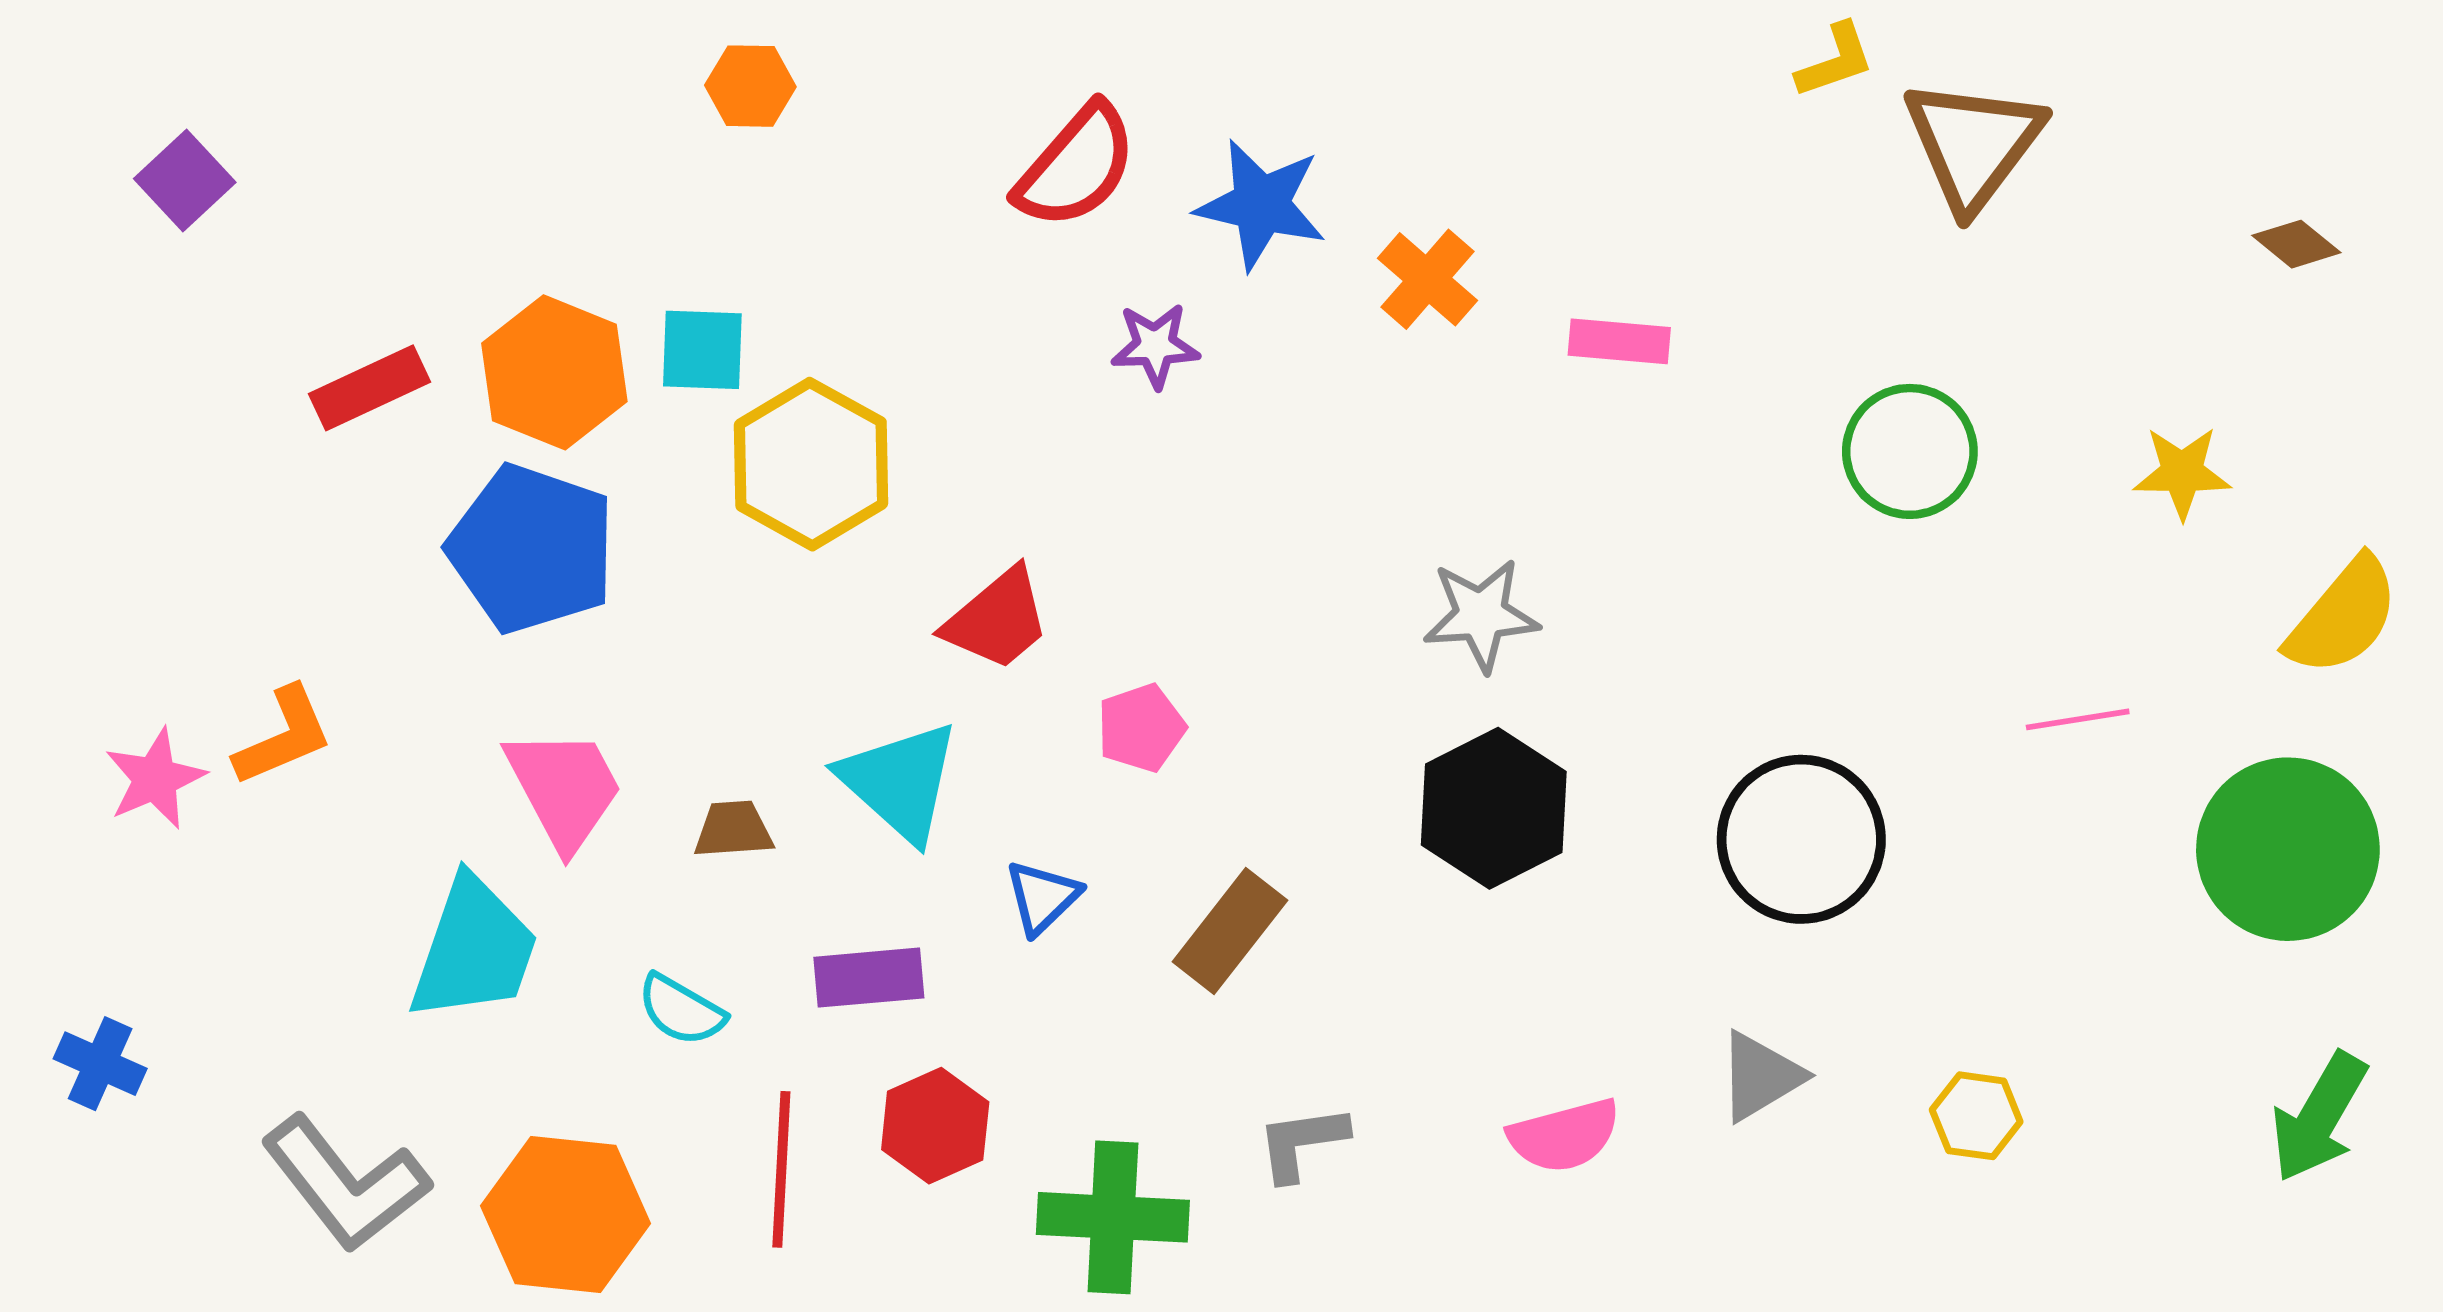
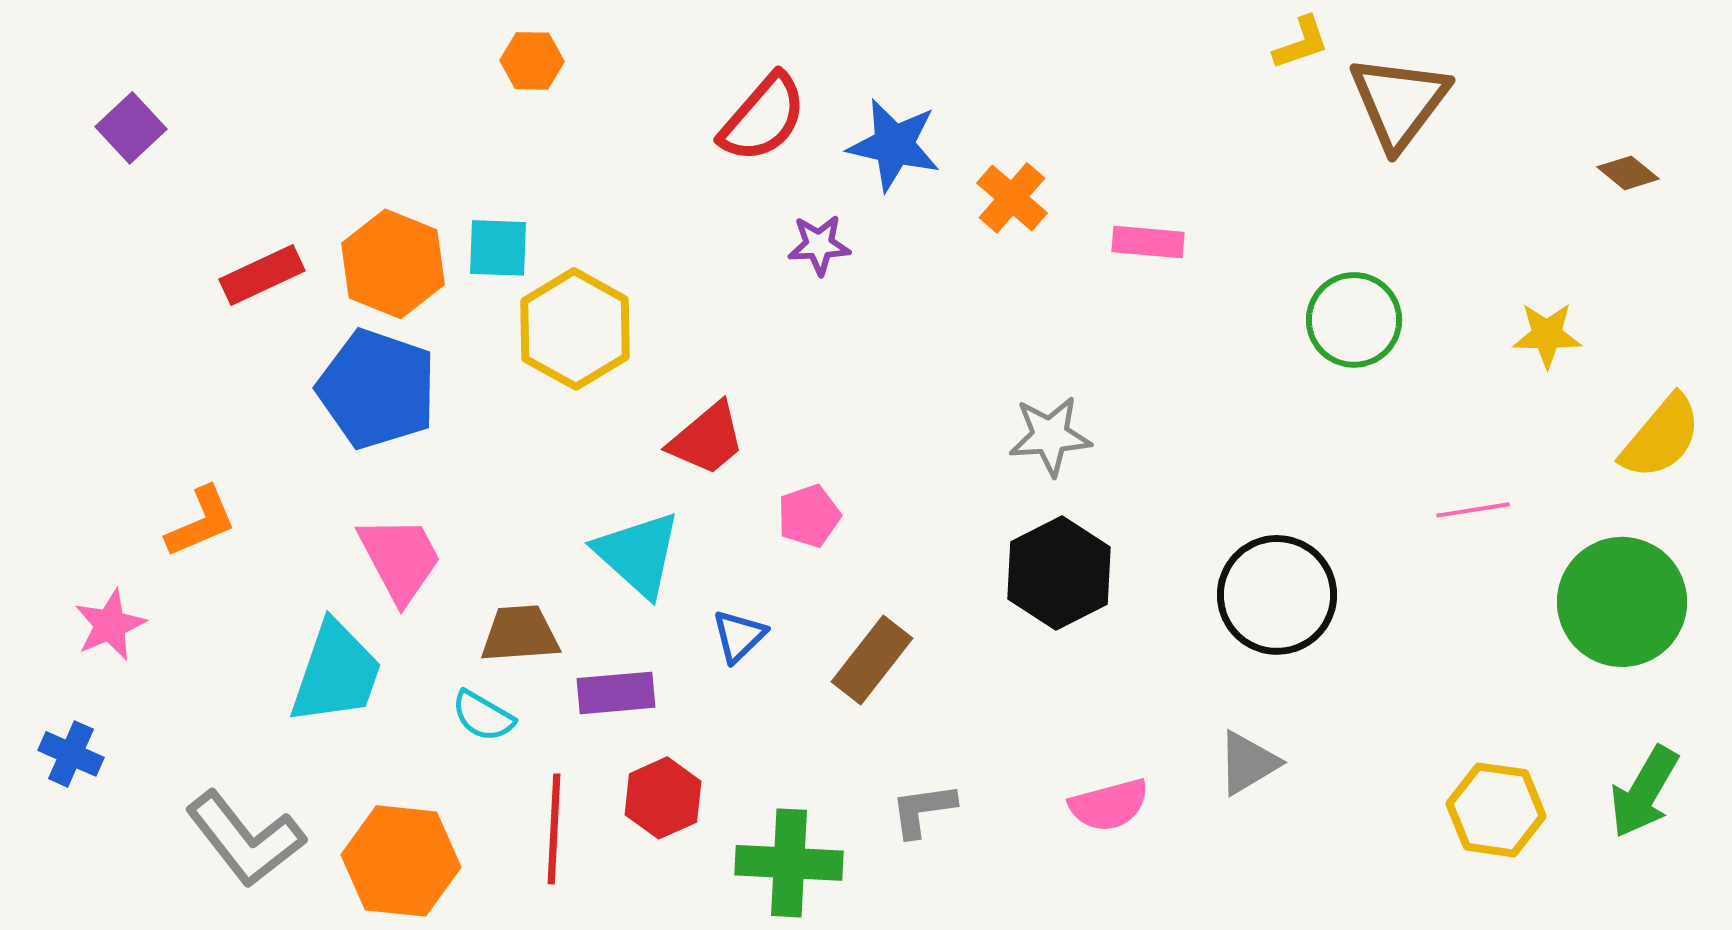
pink star: (155, 779) -> (110, 625), moved
brown trapezoid: (733, 829) -> (520, 634), moved, size x1.4
yellow hexagon: (1976, 1116) -> (1496, 810), moved, size x1.5

